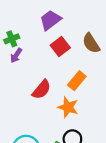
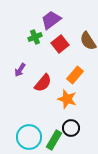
green cross: (12, 39) -> (35, 37), moved
purple arrow: (16, 55) -> (20, 70), moved

